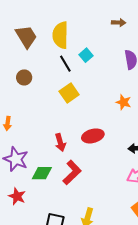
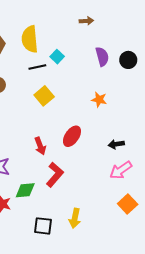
black line: (65, 64) -> (37, 67), turned -66
red ellipse: (93, 136) -> (72, 136), turned -35
green diamond: (42, 173) -> (25, 190), moved

